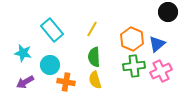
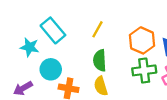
cyan star: (23, 53) -> (30, 47), moved

